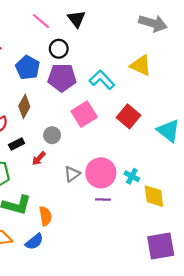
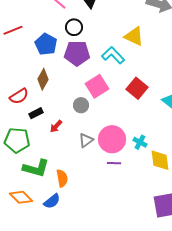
yellow triangle: (141, 65) -> (134, 36), moved
gray circle: (52, 135) -> (81, 105), moved

